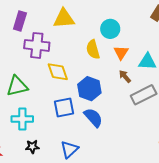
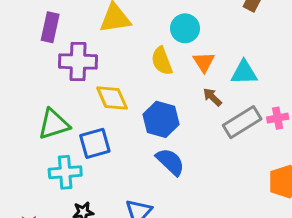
blue square: (64, 108) -> (95, 143), moved

